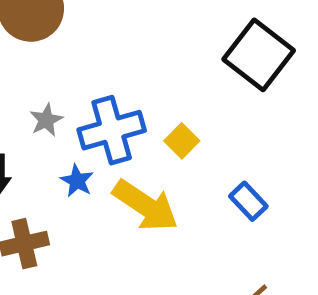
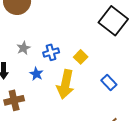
blue cross: (112, 130) -> (51, 52), size x0.6
yellow arrow: (145, 206) -> (65, 84), turned 68

